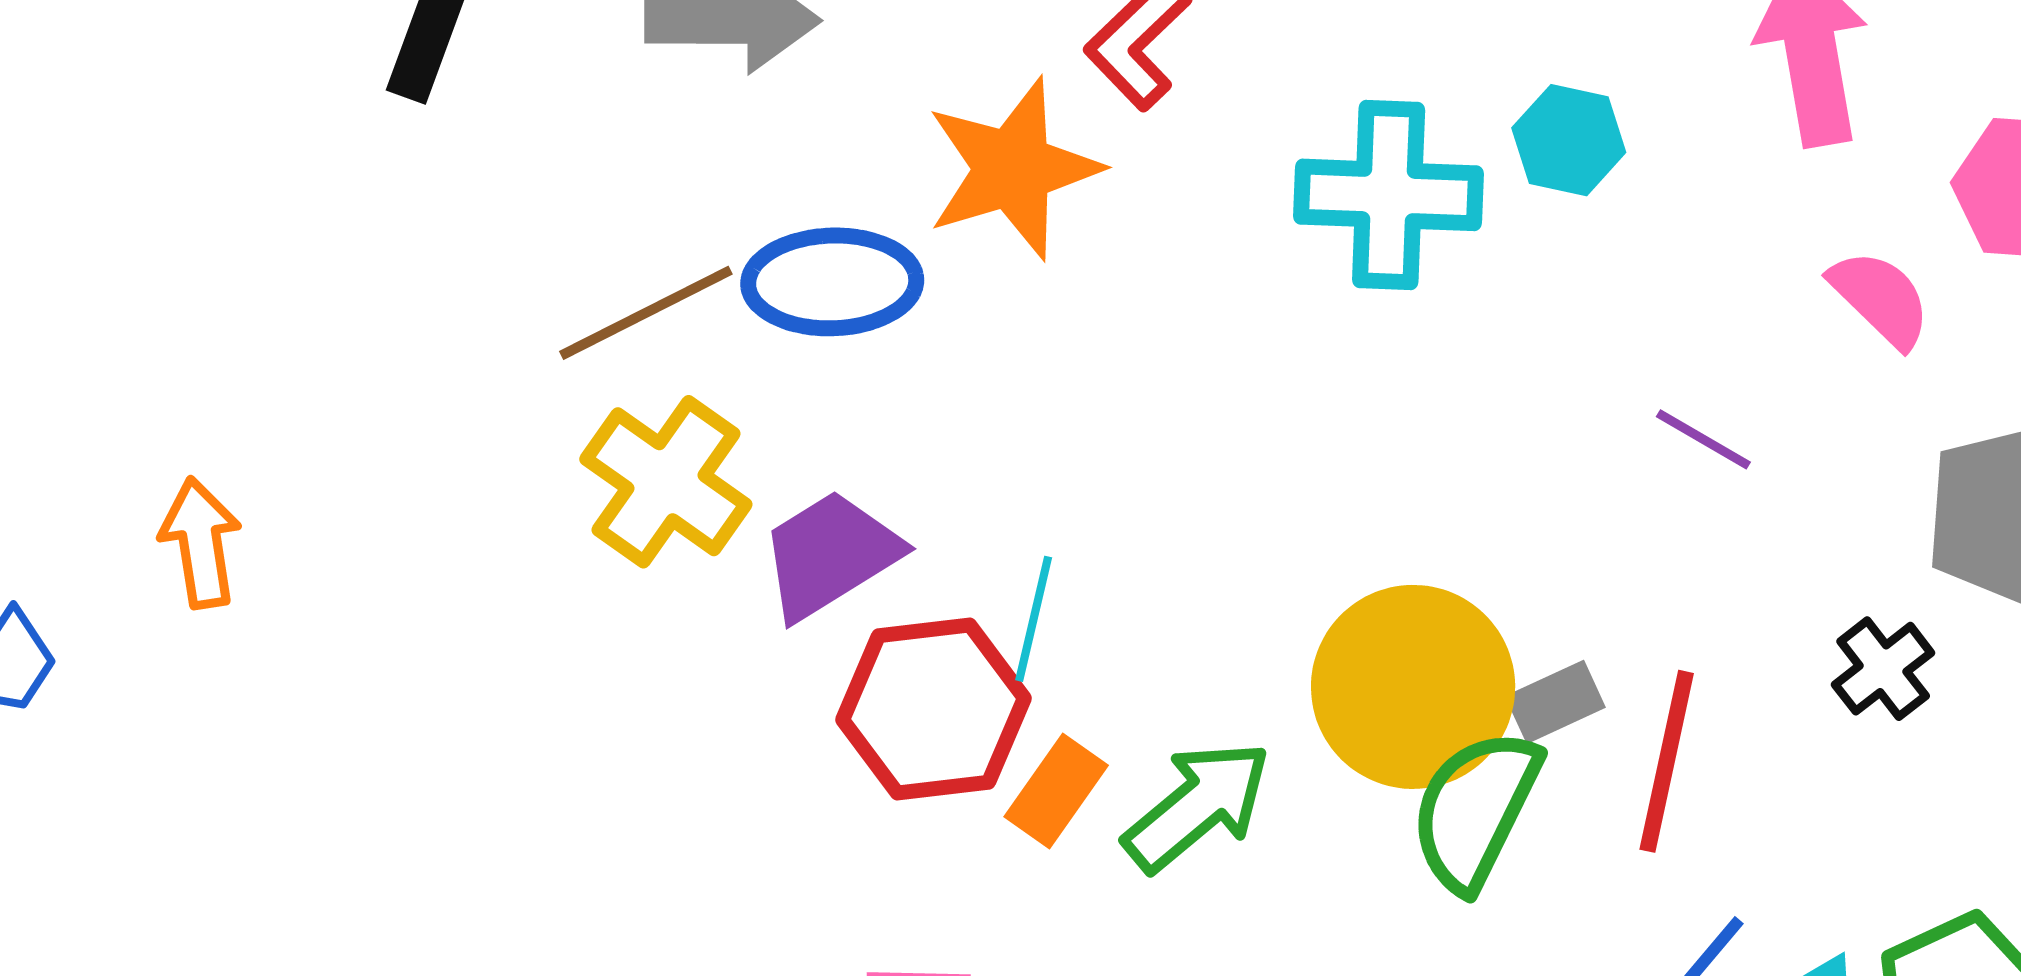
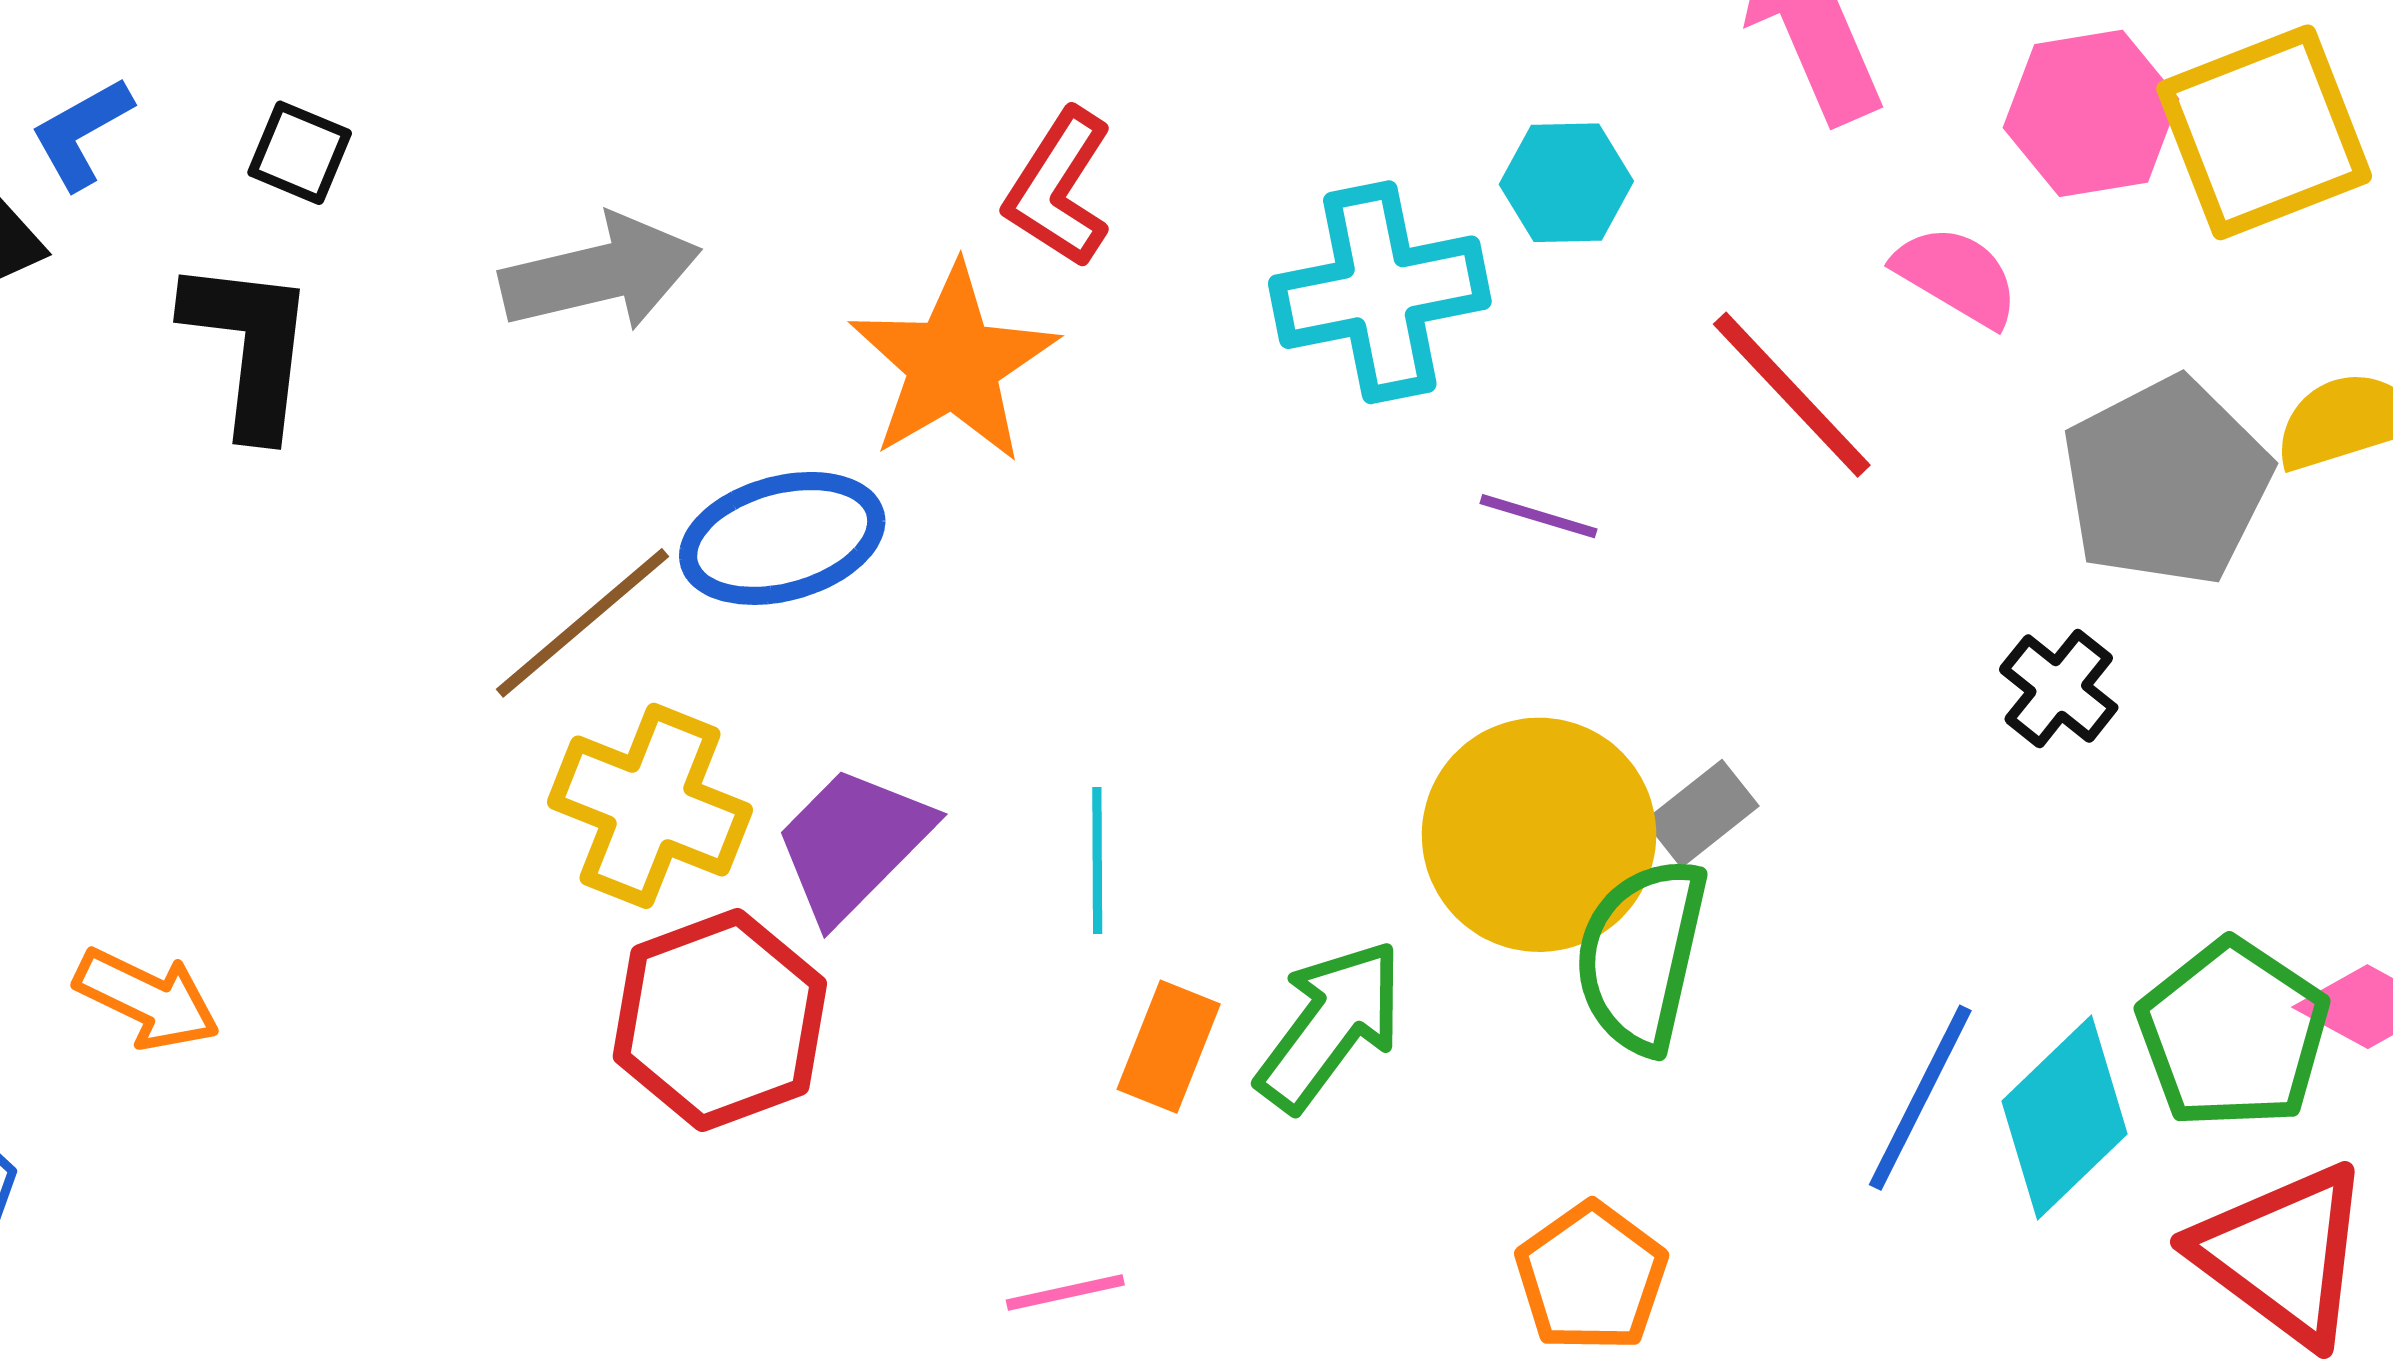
purple line: (1703, 439) -> (1538, 516), moved
orange arrow: (201, 543) -> (147, 999), turned 138
red hexagon: (934, 709) -> (720, 1020), moved
red line: (1667, 761) -> (1792, 395), moved, turned -42

